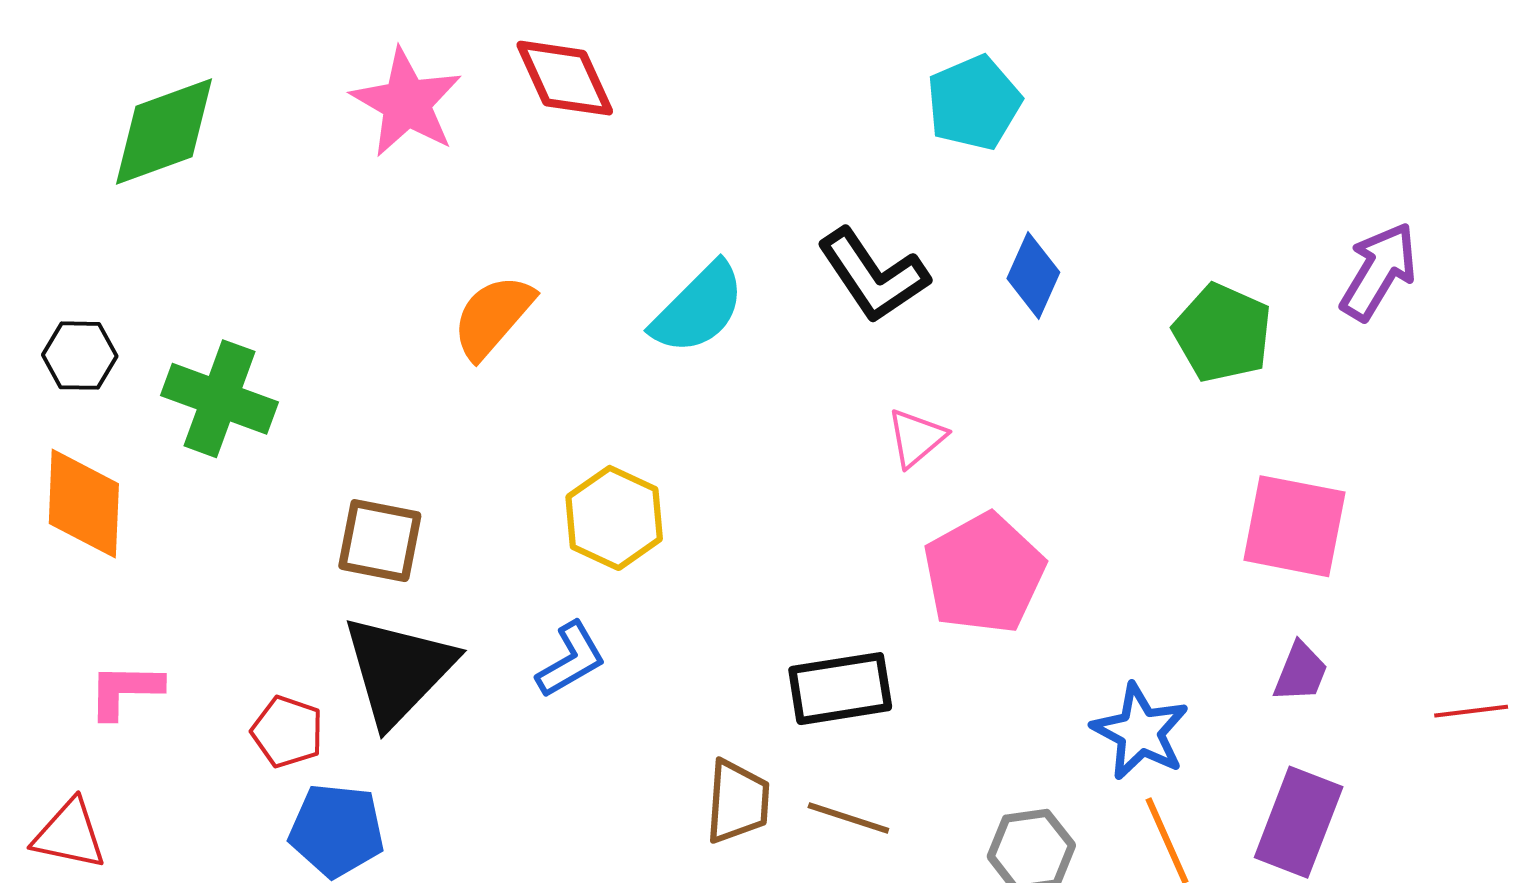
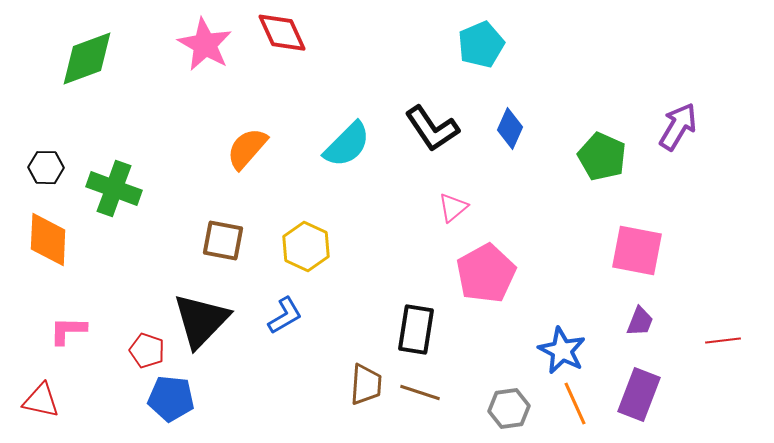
brown square: (380, 541) -> (223, 241), moved
black rectangle: (840, 689) -> (416, 330), turned -72

